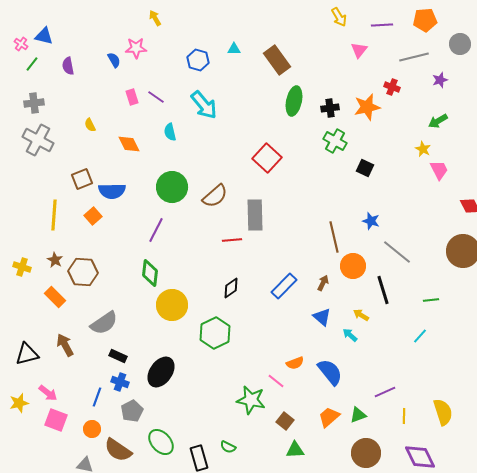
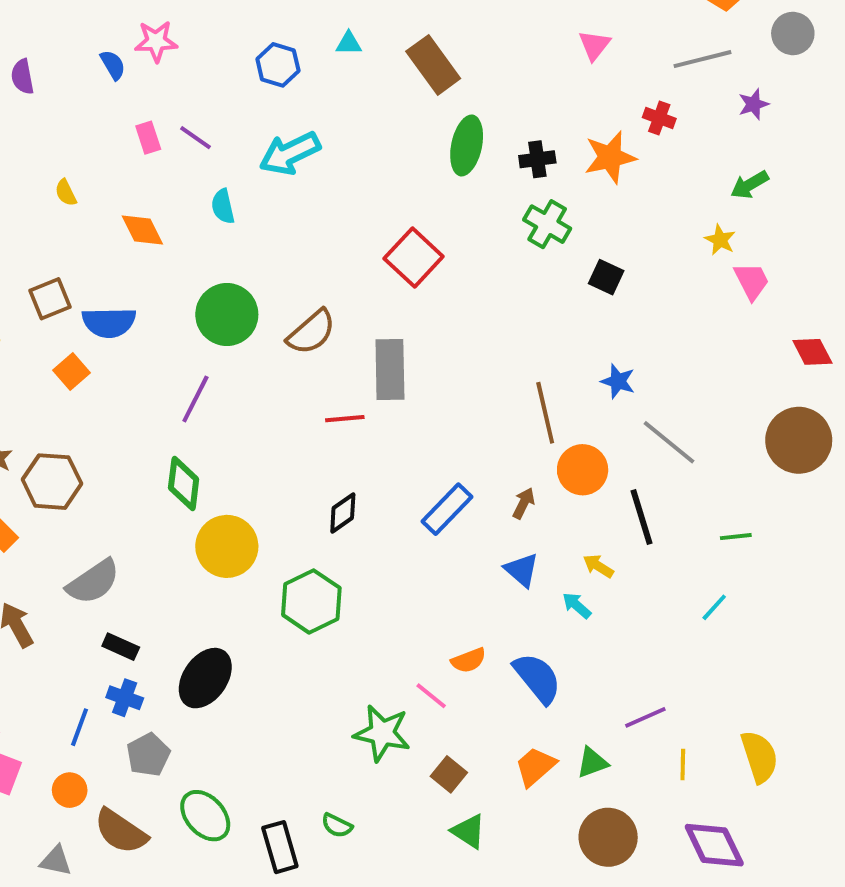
cyan arrow: (204, 105) -> (290, 153), turned 104
green triangle: (295, 450) -> (469, 831), turned 36

